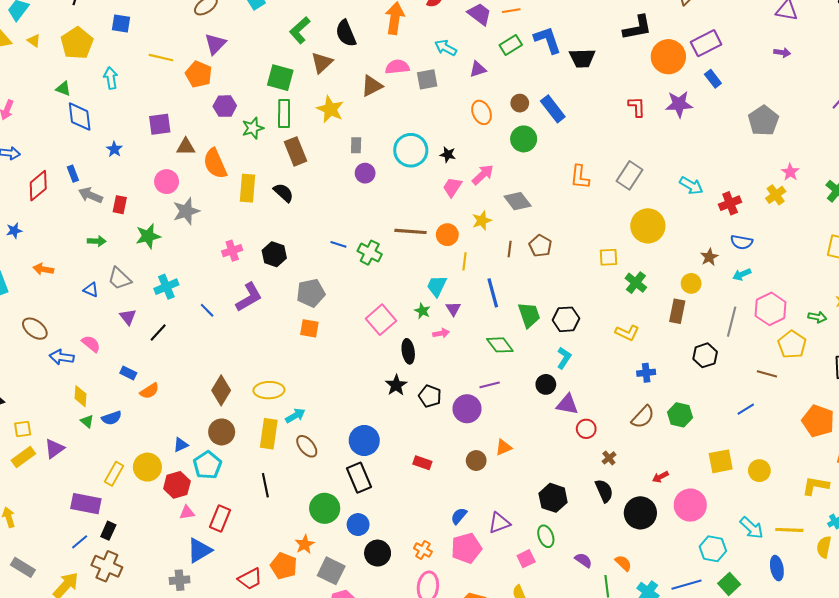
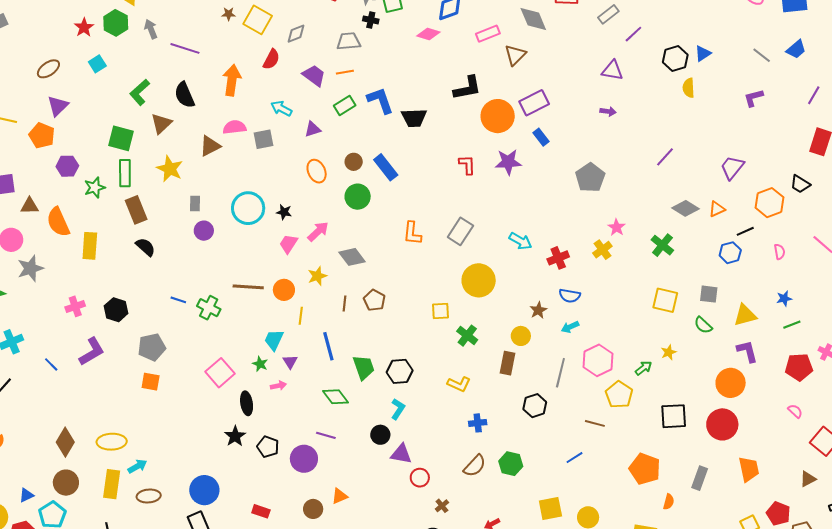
black semicircle: (283, 193) -> (146, 247), moved
green arrow: (817, 317) -> (644, 368), turned -48
purple line: (490, 385) -> (326, 435), turned 30
brown ellipse: (307, 446) -> (149, 496), turned -55

